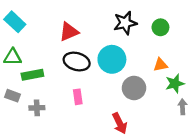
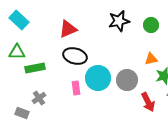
cyan circle: (112, 59) -> (98, 78), moved
gray rectangle: (13, 96) -> (22, 113), moved
gray cross: (37, 108) -> (39, 98), turned -32
red arrow: (120, 123) -> (148, 102), moved

